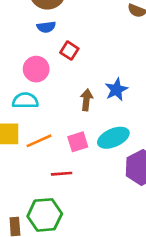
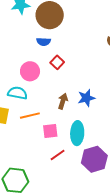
cyan ellipse: (113, 138) -> (77, 133), turned -75
orange line: (39, 141) -> (30, 116), moved
red line: (62, 174) -> (58, 155), moved, turned -42

